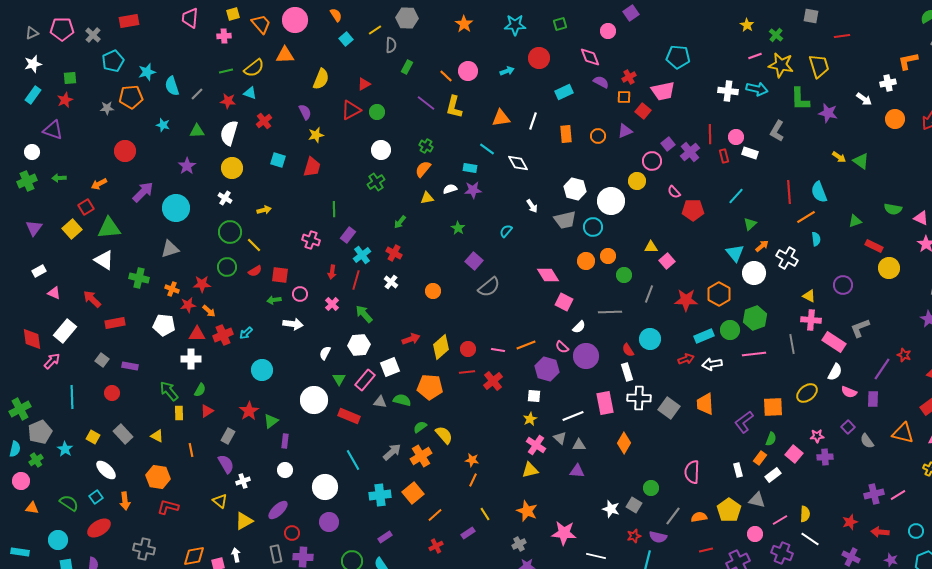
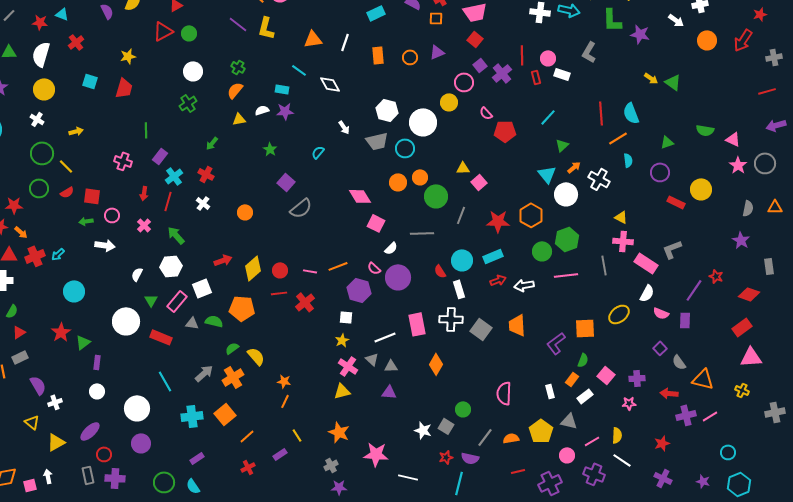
red square: (643, 111) -> (475, 39), moved
purple semicircle: (305, 112) -> (107, 11), moved
red rectangle: (874, 246) -> (676, 202), moved
green circle: (624, 275) -> (436, 196), size x1.5
purple circle: (843, 285) -> (660, 172), moved
cyan rectangle: (704, 336) -> (493, 256), moved
white rectangle: (627, 372) -> (459, 289), moved
orange triangle: (903, 433) -> (703, 379), moved
gray rectangle: (228, 436) -> (20, 357), moved, turned 35
pink star: (817, 436) -> (629, 403), moved
red arrow: (880, 532) -> (669, 393), moved

